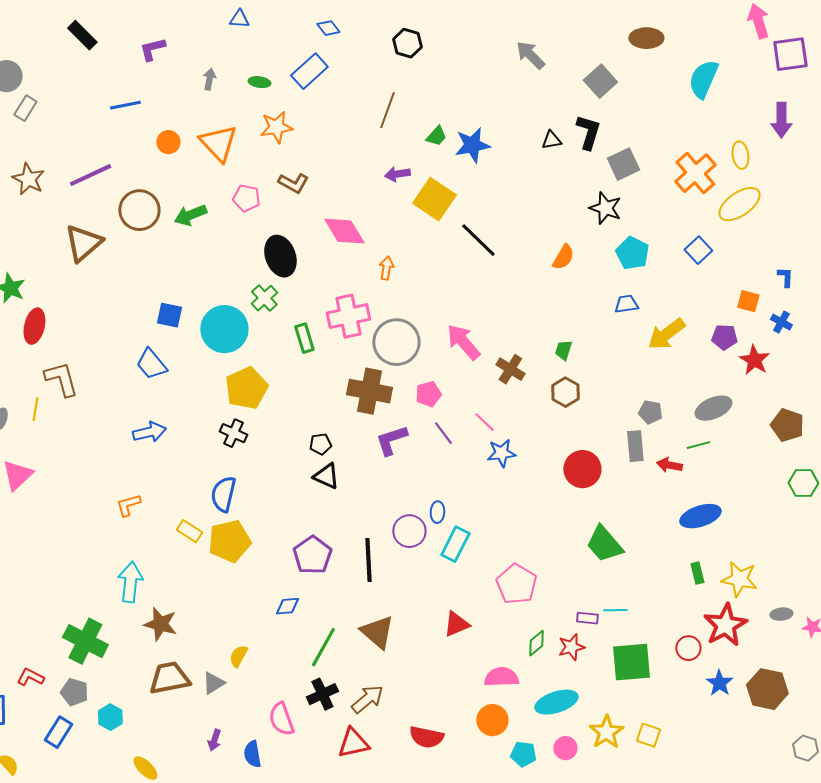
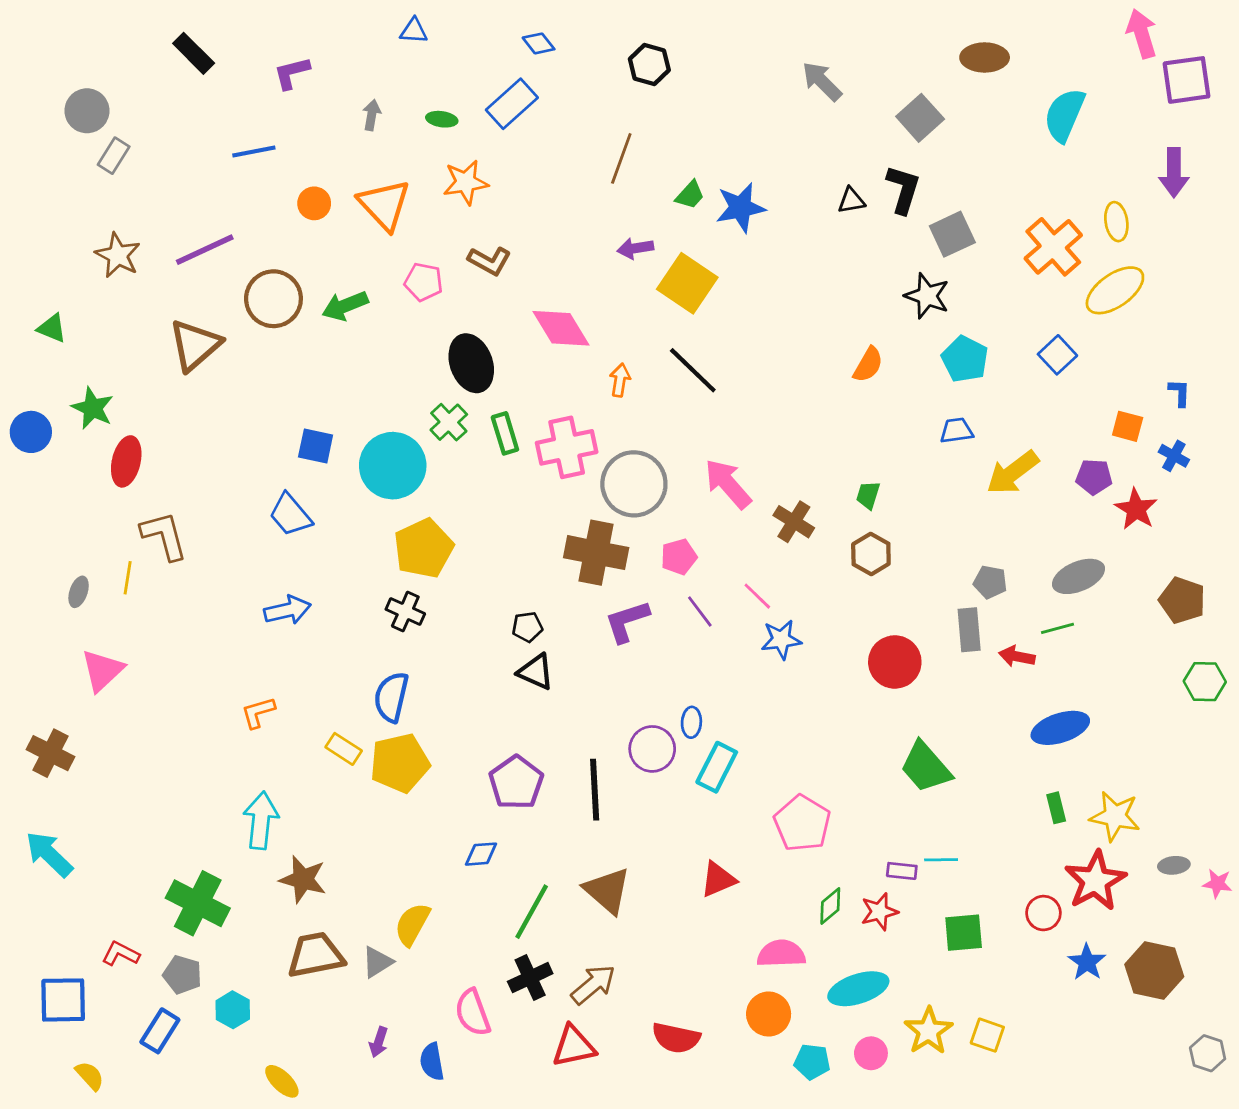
black line: (478, 240) -> (693, 370), moved
green rectangle: (304, 338) -> (505, 433), moved
yellow semicircle: (238, 656) -> (412, 924), size x1.4
green square: (631, 662) -> (964, 933), size x0.7

